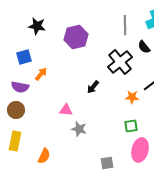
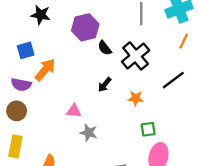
black semicircle: (144, 47) -> (105, 48), moved
orange arrow: (41, 74) -> (45, 70), size x1.5
orange star: (132, 97) -> (136, 98), moved

